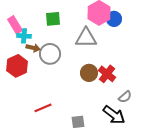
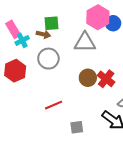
cyan cross: (24, 36) -> (22, 40), turned -32
brown arrow: (33, 48) -> (43, 34), moved
red line: (43, 108) -> (54, 105), moved

